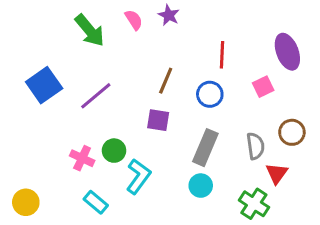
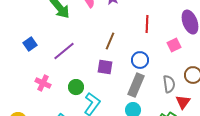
blue square: (44, 85) -> (30, 44), size x0.6
blue circle: (210, 94) -> (140, 60), moved
pink cross: (82, 158) -> (43, 83), moved

